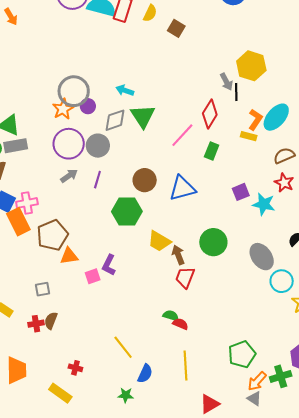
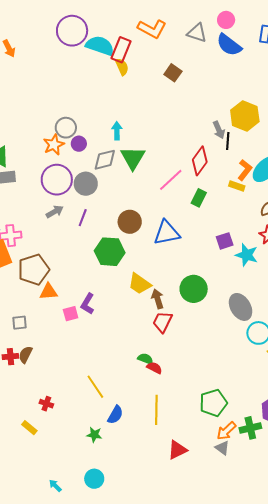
yellow semicircle: (150, 13) -> (122, 67), moved, turned -54
cyan arrow: (125, 90) -> (117, 131), turned 66
gray circle: (74, 91) -> (66, 128), size x0.7
yellow rectangle: (60, 393) -> (29, 428), size x0.7

